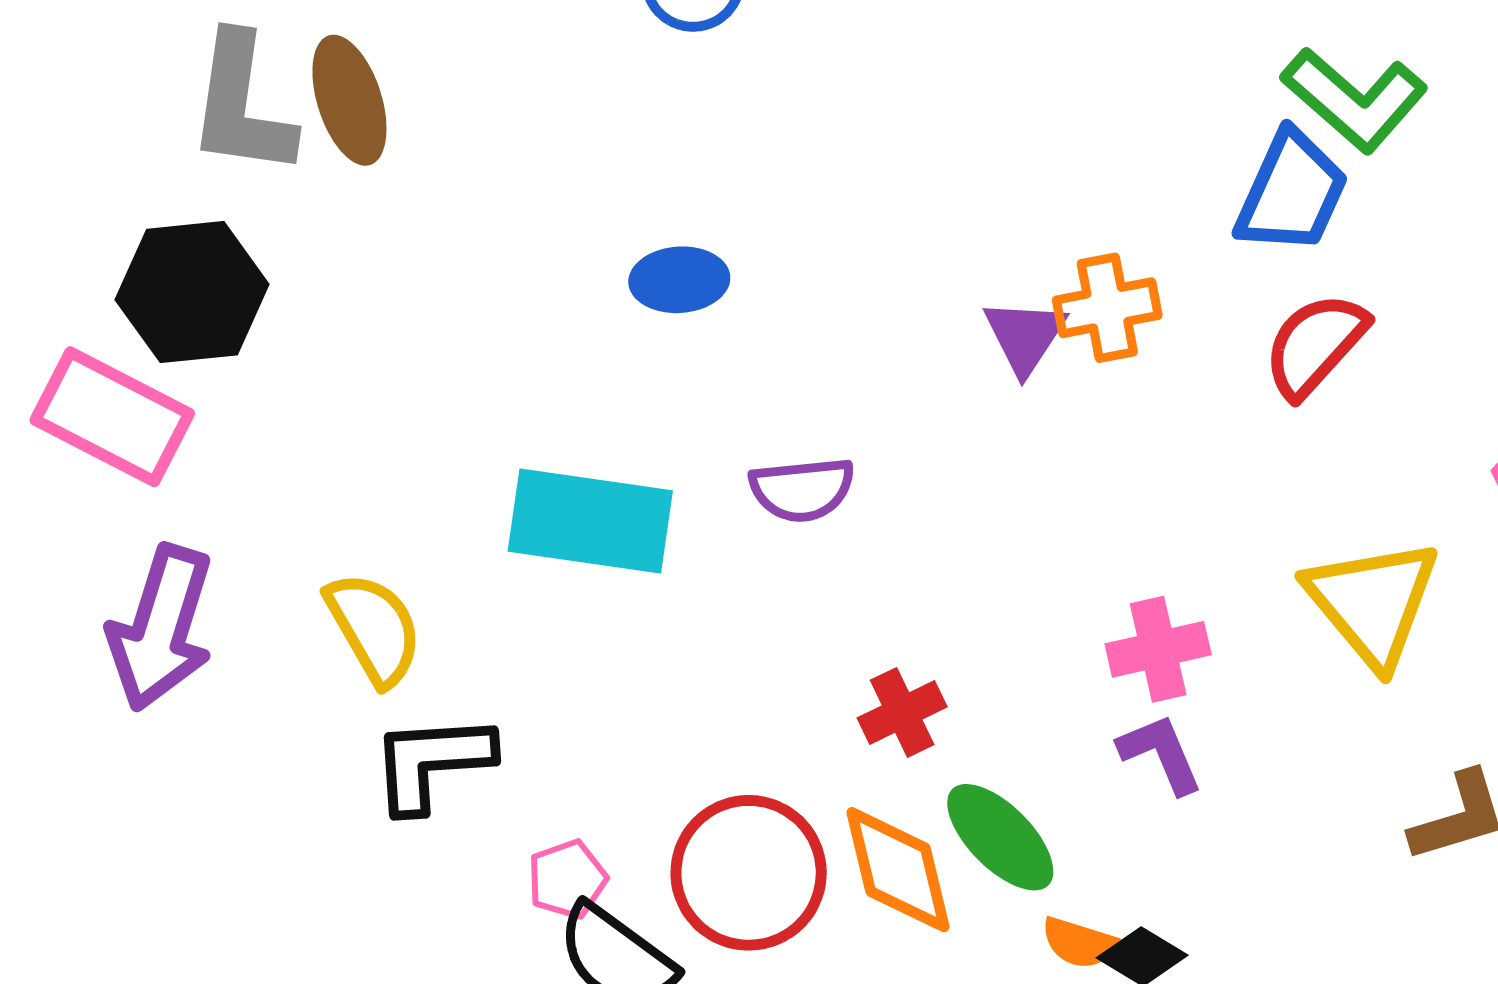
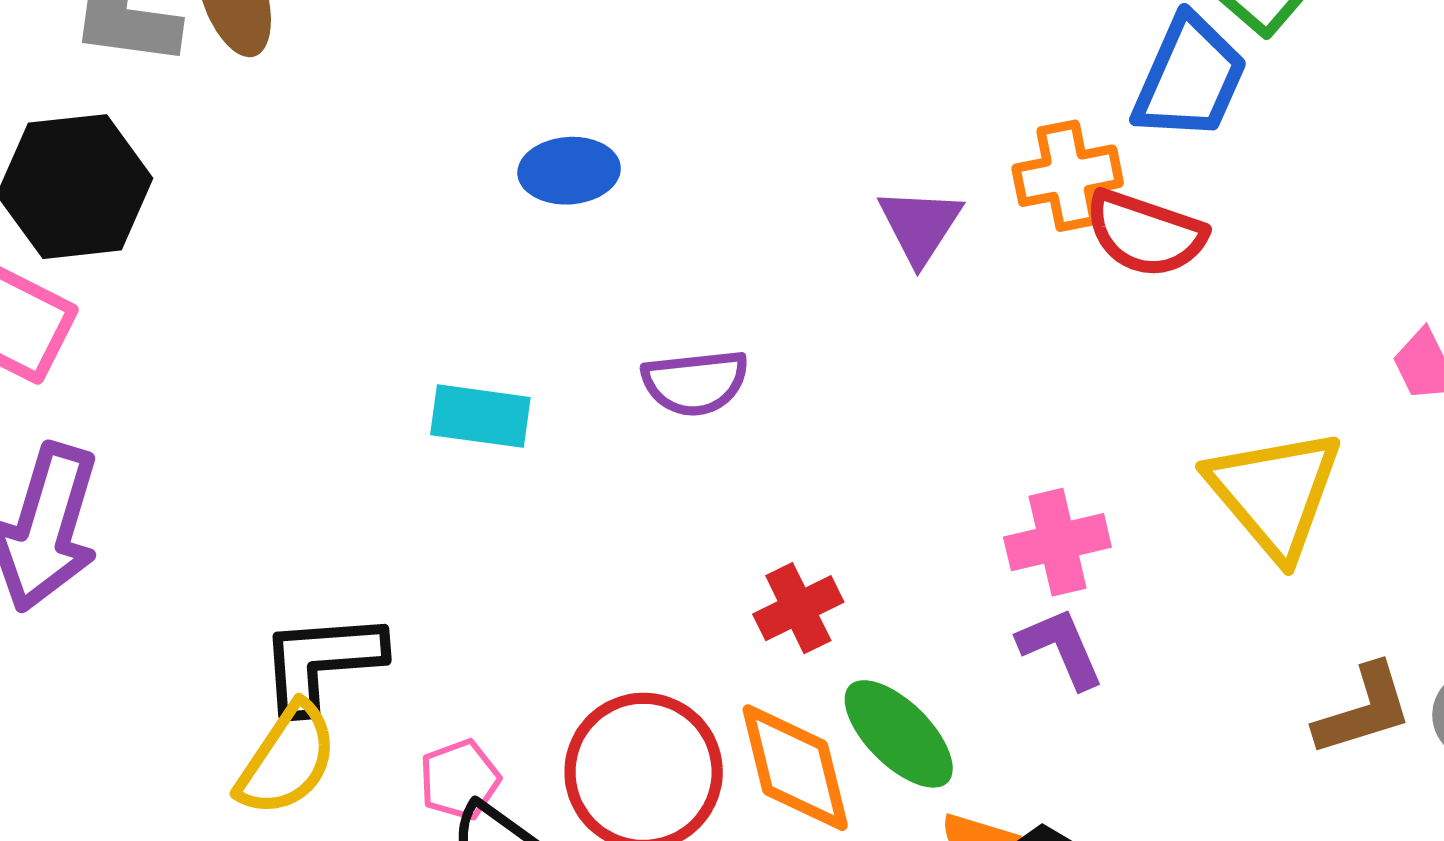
orange cross: (1107, 308) -> (1068, 176), moved
red semicircle: (1315, 345) -> (1145, 234), moved, turned -113
cyan rectangle: (590, 521) -> (480, 416), size x0.6
yellow semicircle: (374, 628) -> (287, 760), moved, turned 64

